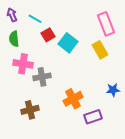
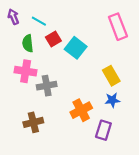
green semicircle: (14, 39) -> (28, 43), moved
yellow rectangle: (100, 50) -> (111, 76), moved
blue star: (113, 90) -> (112, 100), moved
purple rectangle: (93, 117) -> (103, 130), turned -54

